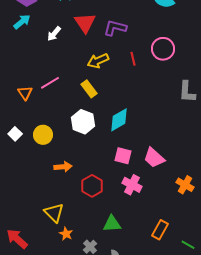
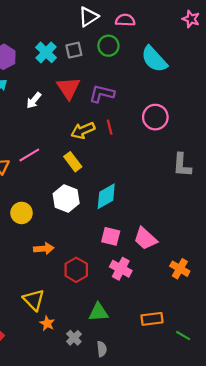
red line: (133, 59) -> (110, 127), moved
orange rectangle: (160, 230) -> (152, 319), turned 54

